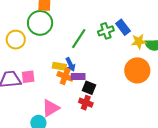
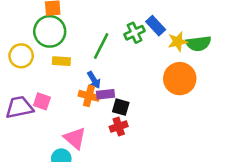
yellow rectangle: (59, 66) -> (61, 61), moved
pink square: (28, 77) -> (42, 101), turned 32
red cross: (86, 103) -> (119, 127), turned -32
pink triangle: (51, 108) -> (75, 138), turned -42

